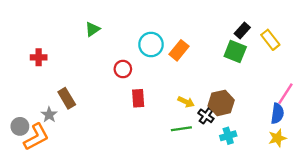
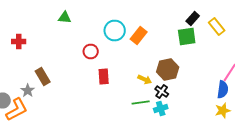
green triangle: (92, 29) -> (65, 18), turned 40
green square: (235, 51) -> (187, 36), turned -30
brown hexagon: (221, 103) -> (168, 70), moved
cyan cross: (228, 136) -> (161, 108), moved

